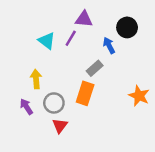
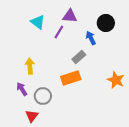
cyan triangle: (47, 41) -> (38, 22), moved
orange rectangle: (85, 93) -> (71, 78), turned 54
gray circle: (54, 103) -> (43, 96), moved
red triangle: (60, 126) -> (32, 116), moved

